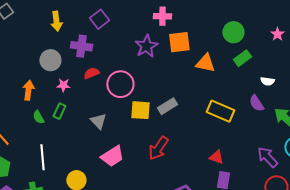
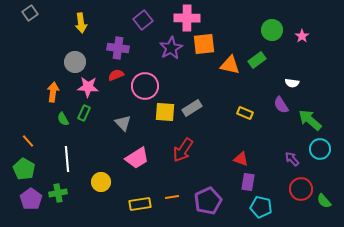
pink cross: (162, 16) -> (187, 18), size x1.4
purple square: (99, 19) -> (143, 20), moved
green circle: (233, 32) -> (272, 30), moved
purple cross: (81, 46) -> (118, 48), moved
green rectangle: (242, 58) -> (257, 60), moved
pink star: (63, 85) -> (88, 87), size x1.5
yellow rectangle: (220, 111) -> (245, 113), size x0.6
purple arrow: (267, 157) -> (292, 159), size x0.7

